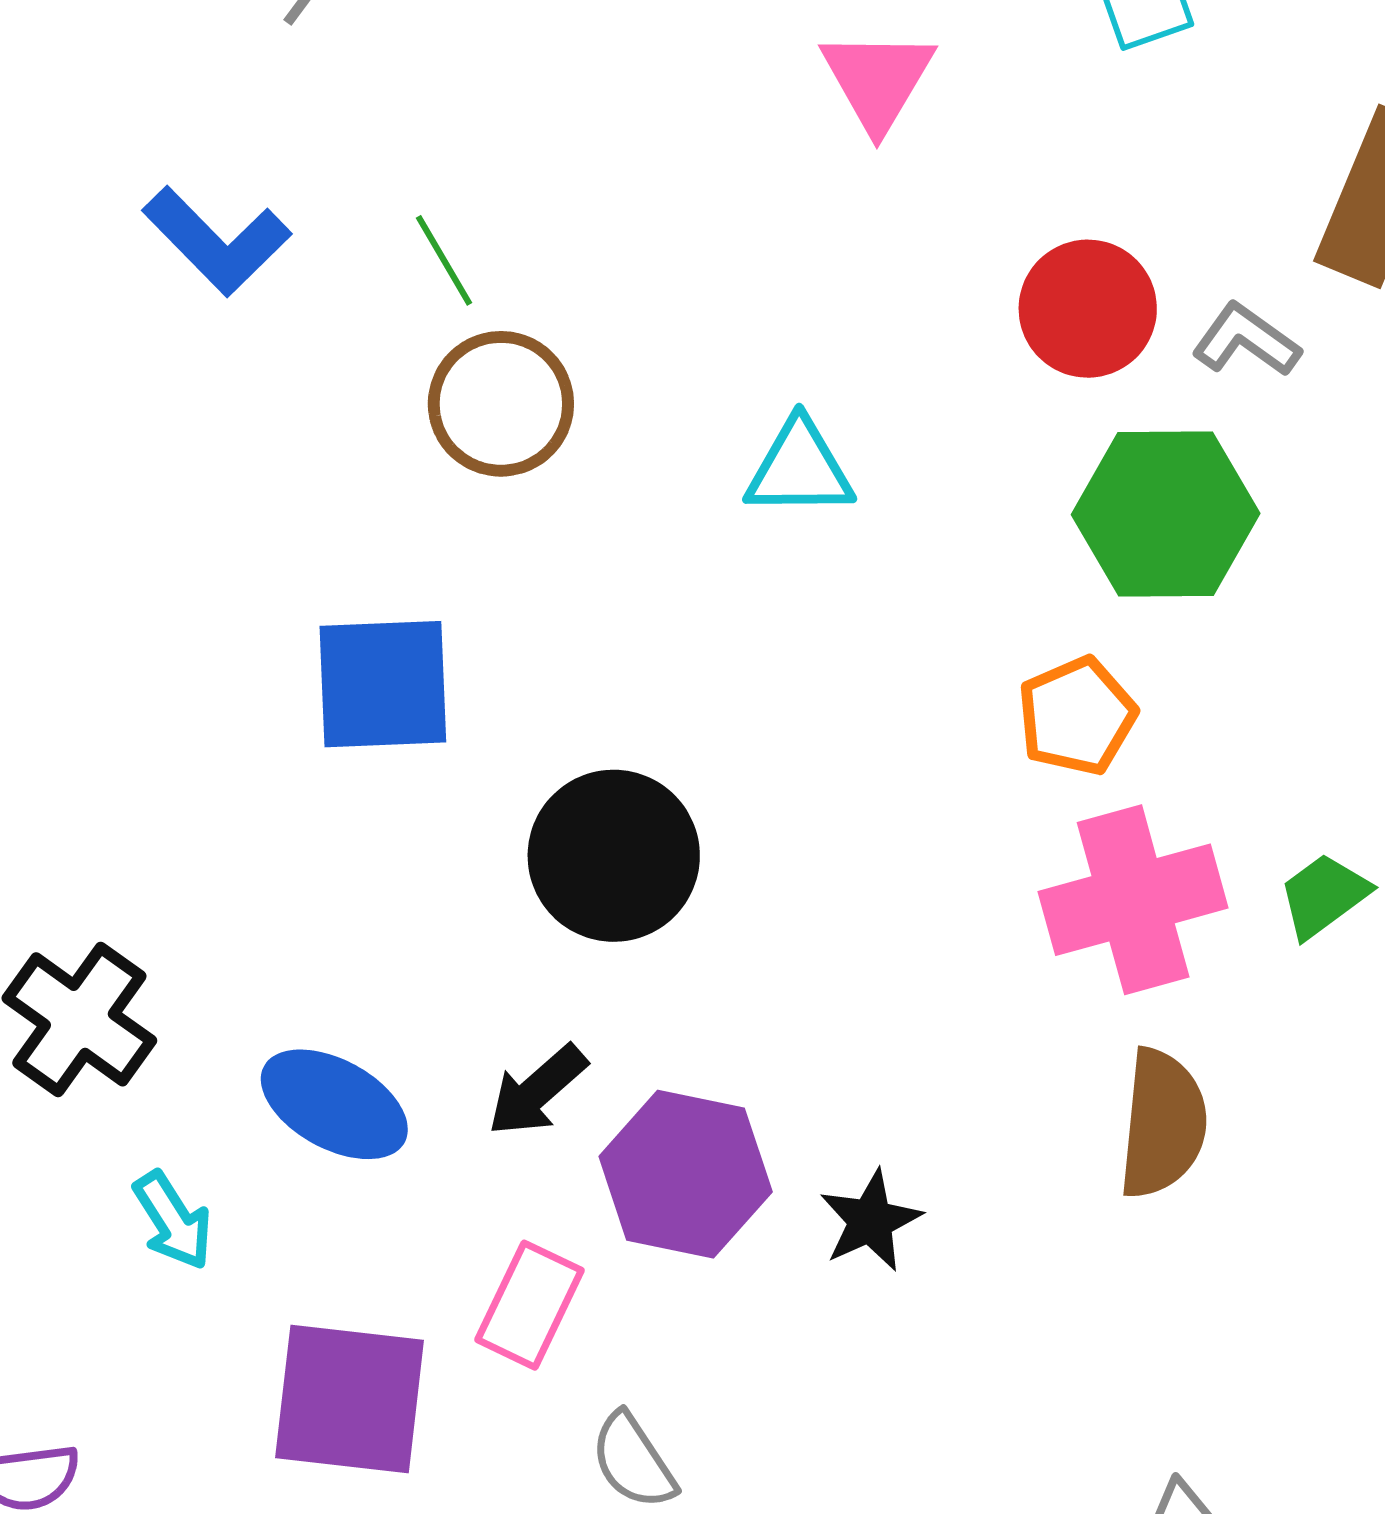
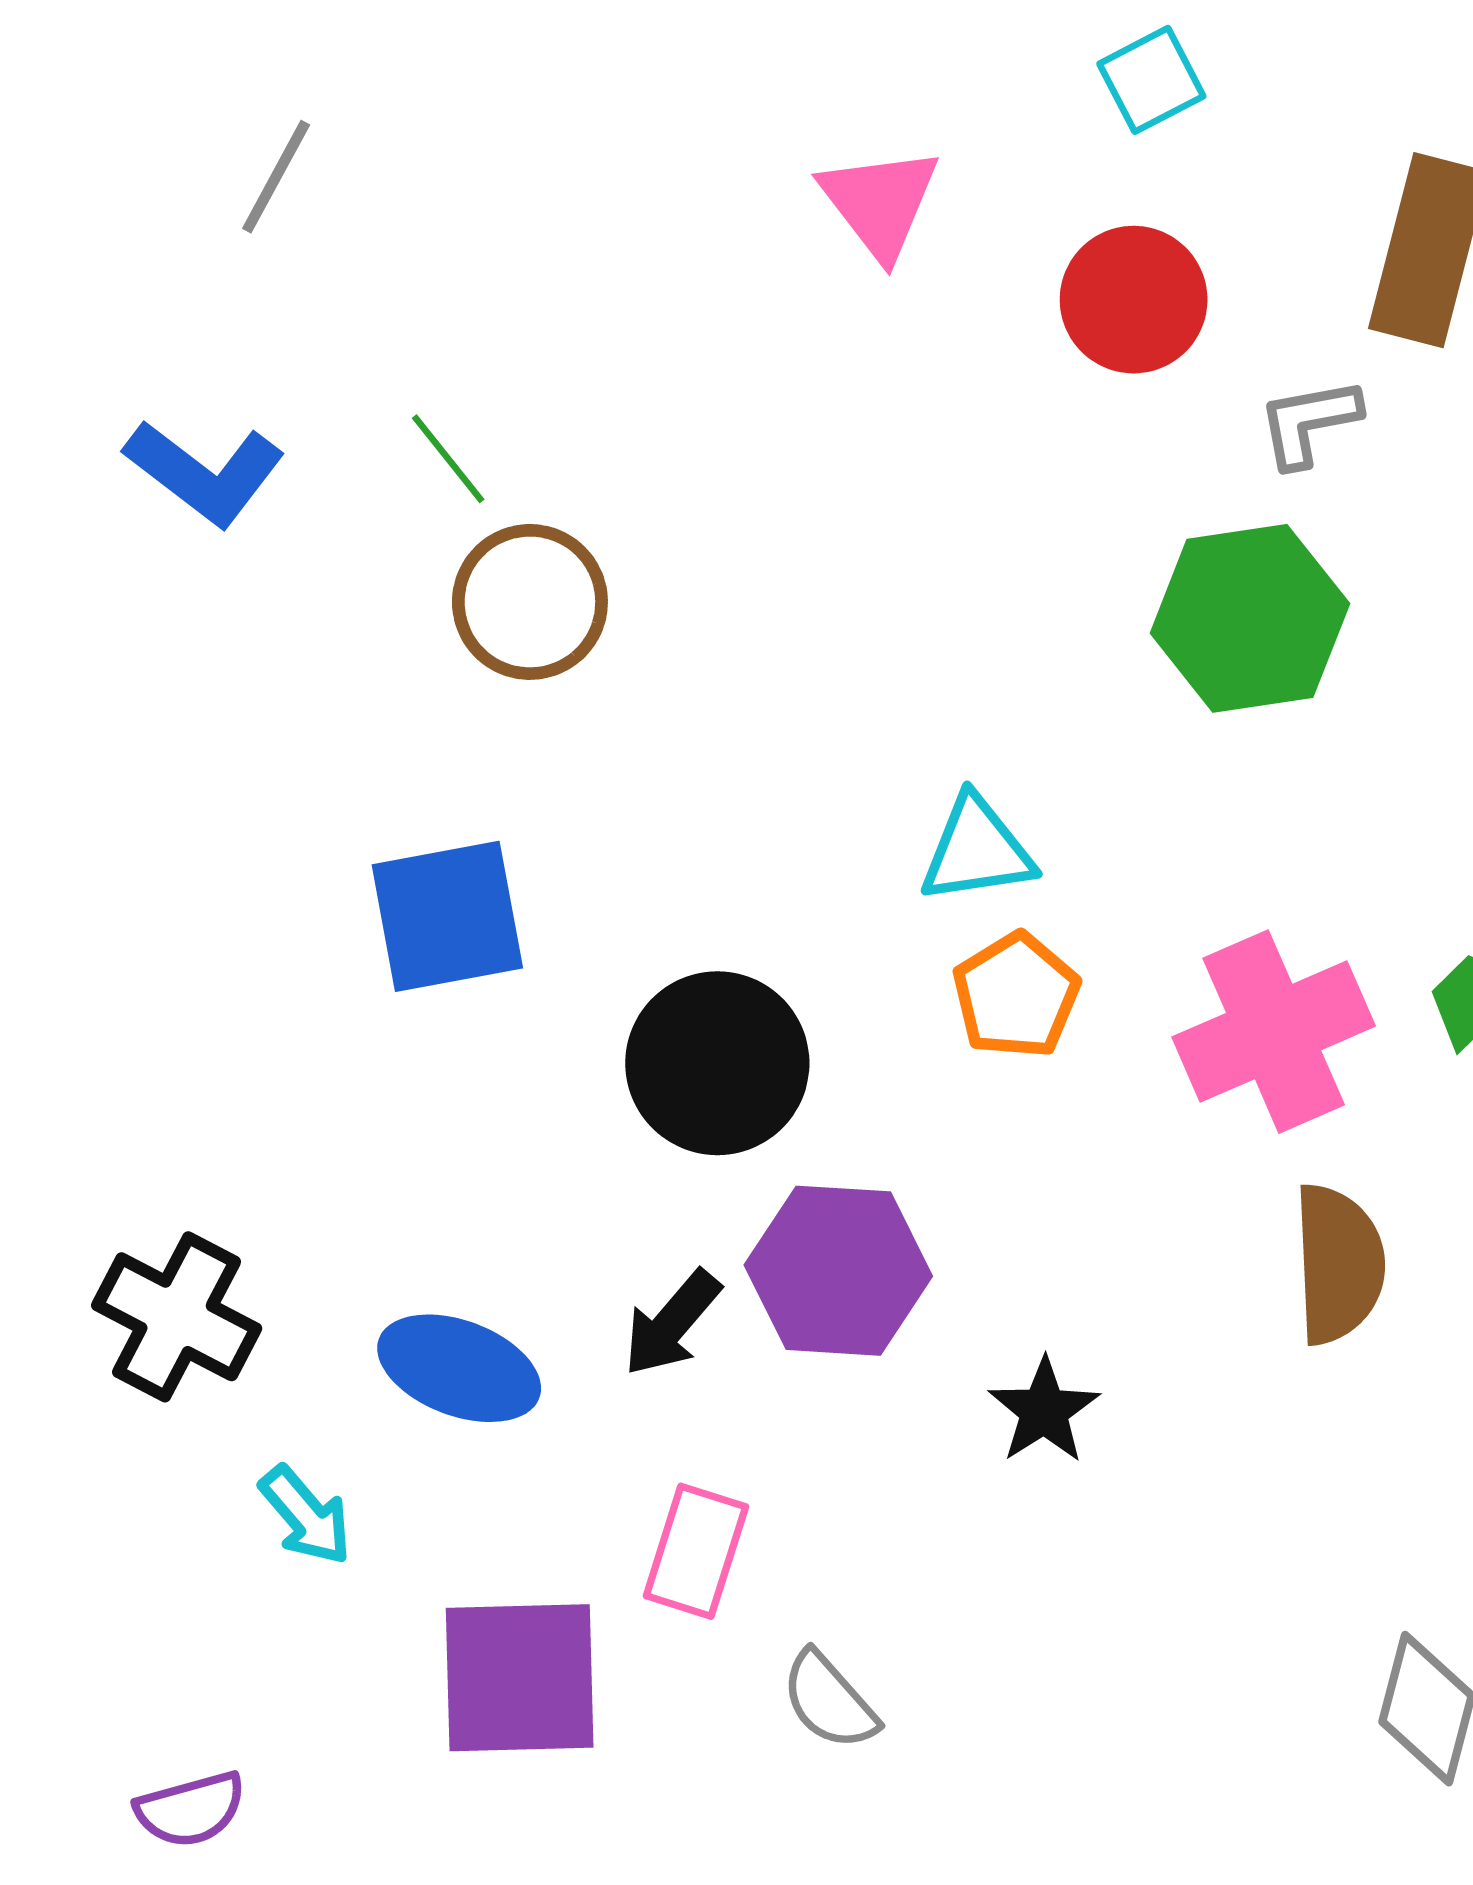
red circle: (1088, 309) -> (1134, 300), moved
gray L-shape: (1246, 340) -> (1309, 422), turned -38
cyan triangle: (799, 469) -> (977, 850), moved
orange pentagon: (1077, 716) -> (1016, 996), moved
purple hexagon: (686, 1174) -> (838, 1271), moved

